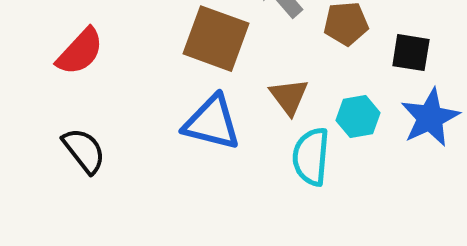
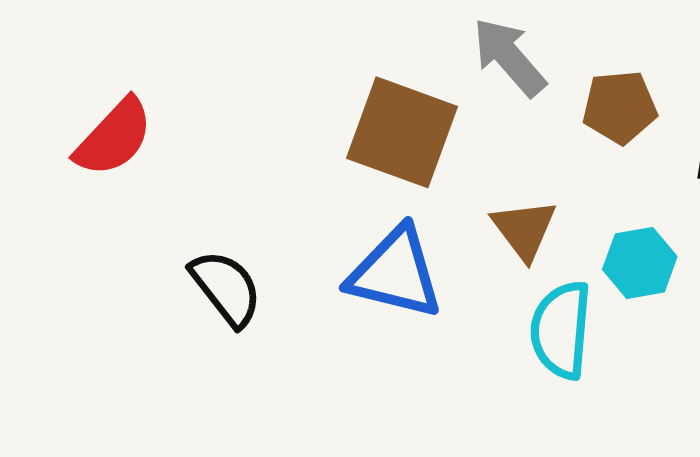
red semicircle: (80, 52) -> (114, 137), moved
black semicircle: (84, 151) -> (226, 288), moved

